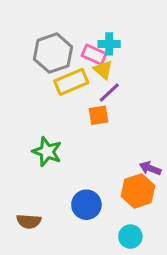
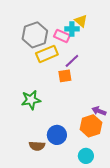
yellow triangle: (103, 70) -> (81, 21), moved
green star: (47, 152) -> (31, 100), turned -30
brown semicircle: (29, 221) -> (37, 146), moved

